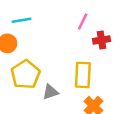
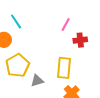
cyan line: (22, 20) -> (16, 21), turned 63

